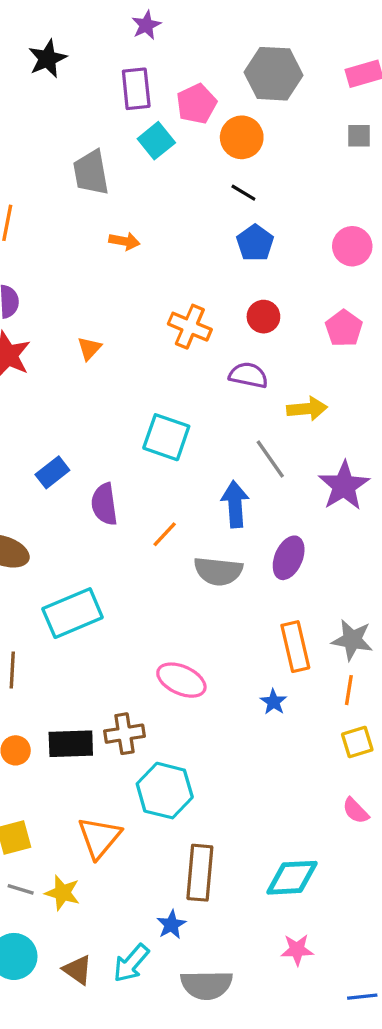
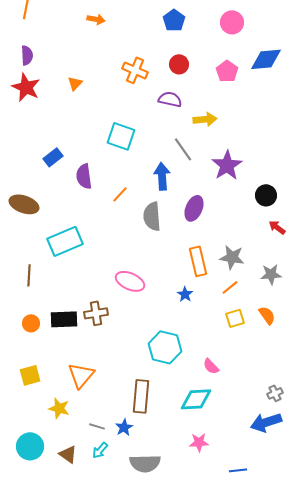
gray semicircle: (218, 571) -> (152, 216), turned 80
orange line: (349, 690) -> (230, 287), turned 42
cyan hexagon: (165, 791) -> (165, 347), moved
pink semicircle: (356, 811) -> (211, 366), moved
gray line: (21, 889) -> (97, 426), moved
cyan arrow: (131, 963) -> (100, 450), size x0.7

